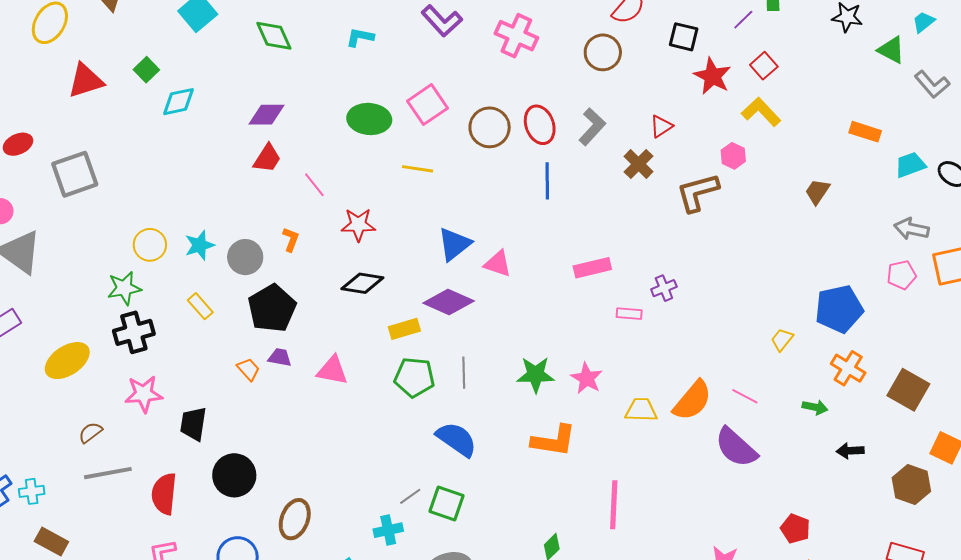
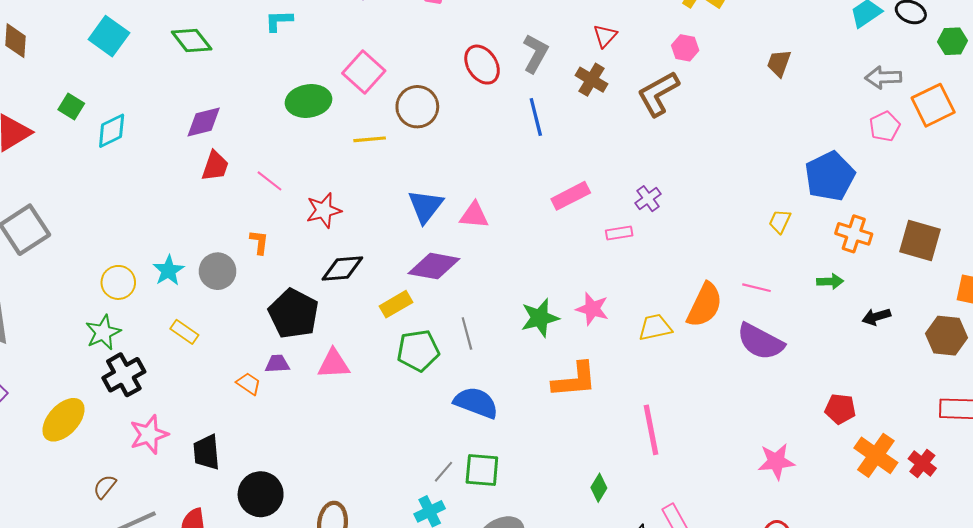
brown circle: (490, 127) -> (417, 107), moved
blue line: (547, 181) -> (536, 117), moved
black pentagon: (272, 308) -> (294, 314), moved

